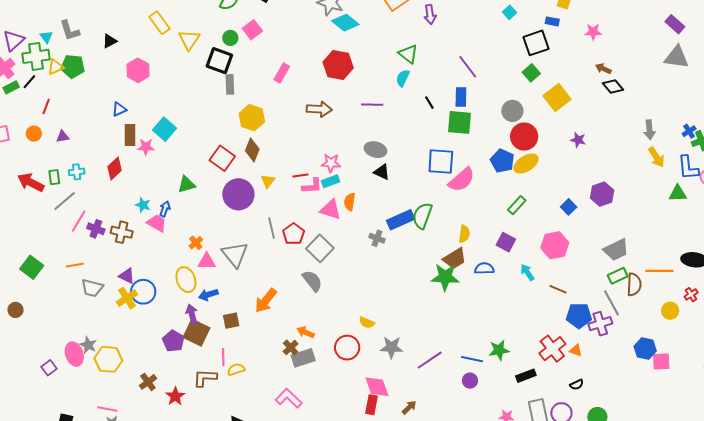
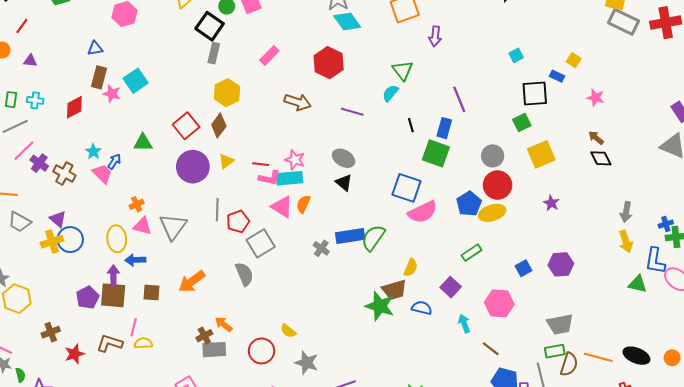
cyan rectangle: (331, 181) -> (290, 178), size x1.4
brown square: (197, 333) -> (113, 295), turned -36

